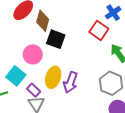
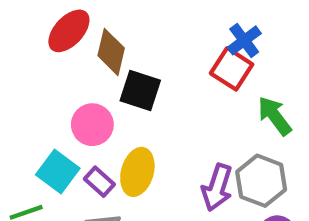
blue cross: (113, 13) -> (244, 40), moved
purple arrow: (71, 82) -> (217, 187), moved
purple rectangle: (34, 90) -> (99, 182), moved

